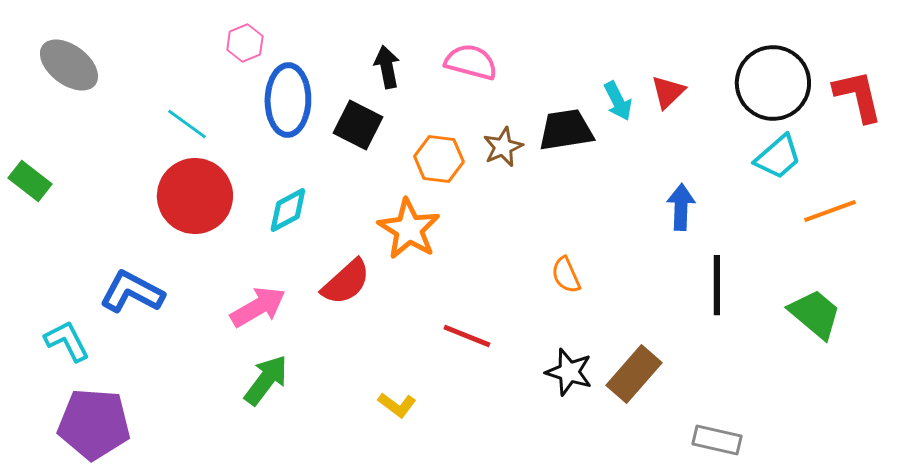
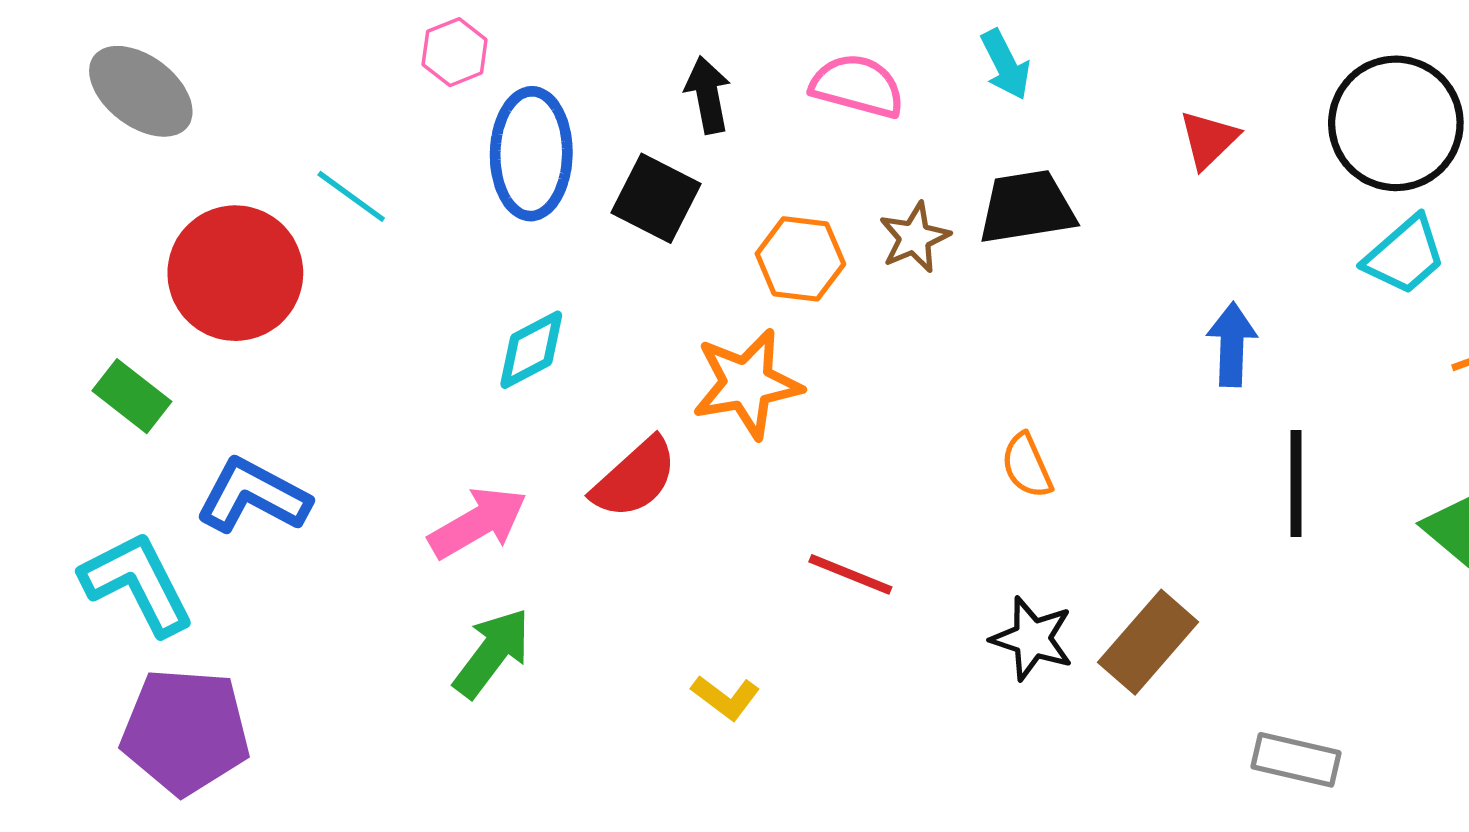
cyan arrow: (618, 101) -> (1005, 65), moved
green rectangle: (30, 181) -> (132, 396), moved
red circle: (195, 196) -> (235, 273), moved
orange star: (409, 229) -> (747, 384), turned 30
cyan L-shape: (67, 341) -> (137, 583), size x1.4

